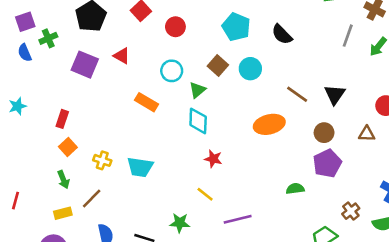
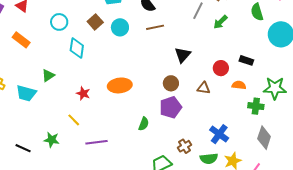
green triangle: (197, 90) -> (48, 75), moved
brown line: (297, 94) -> (155, 27), moved, turned -54
orange rectangle: (146, 102) -> (21, 40), moved
cyan diamond: (198, 121) -> (77, 48), moved
orange ellipse: (269, 124) -> (120, 85), moved
green semicircle: (295, 189) -> (144, 124), turned 112

